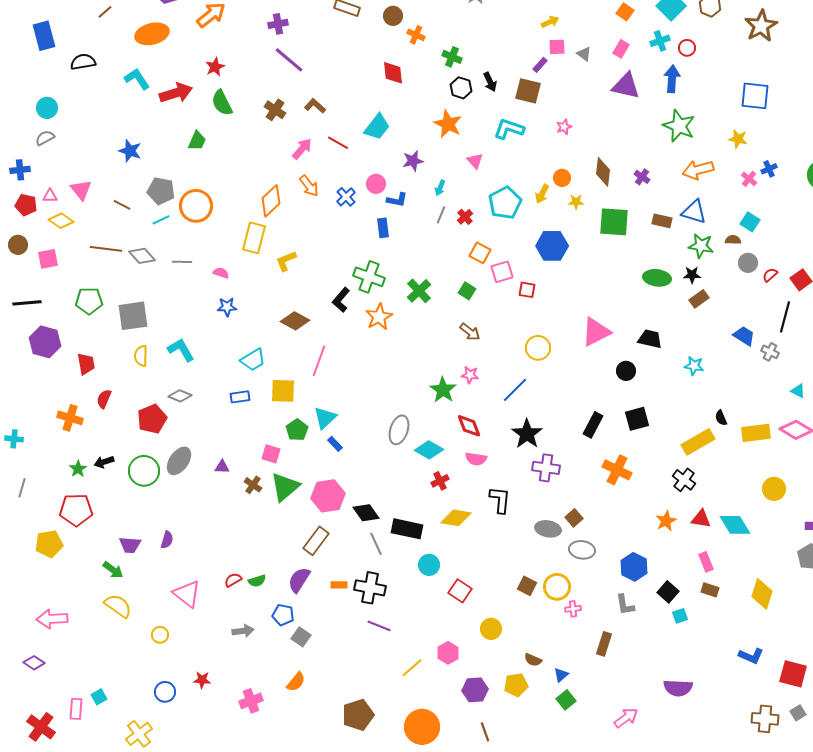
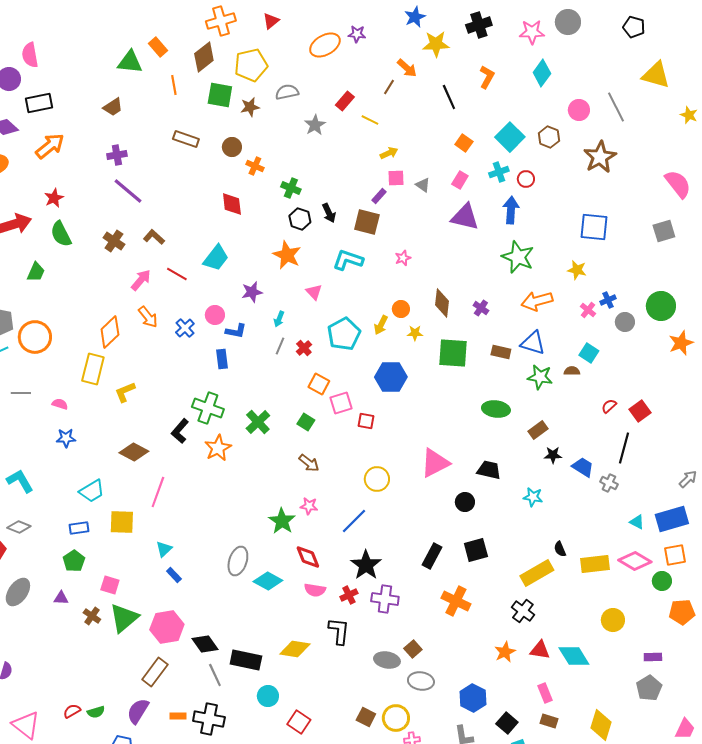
gray circle: (748, 263) -> (625, 322), moved
black star: (692, 275) -> (553, 455), moved
cyan triangle: (325, 418) -> (164, 549), size x0.7
green pentagon: (297, 430) -> (74, 561), moved
red cross: (440, 481) -> (349, 595), moved

